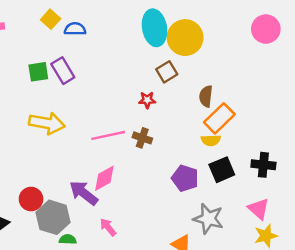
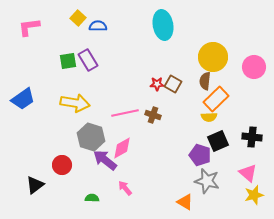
pink circle: (266, 29) -> (254, 67), moved
yellow circle: (185, 38) -> (213, 57), moved
brown square: (167, 72) -> (173, 84), moved, turned -30
purple pentagon: (185, 178) -> (200, 155), moved
gray hexagon: (53, 217) -> (91, 137), moved

